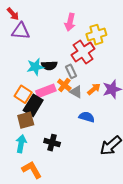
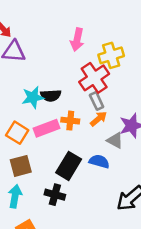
gray rectangle: (71, 71) -> (97, 101), moved
orange cross: (64, 85) -> (70, 121), turned -32
orange arrow: (94, 89) -> (99, 119), moved
gray triangle: (76, 92) -> (115, 140), moved
black rectangle: (33, 105) -> (69, 166), moved

